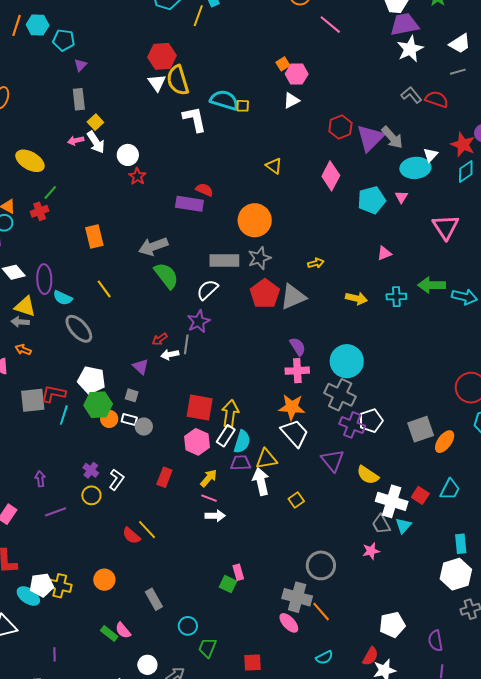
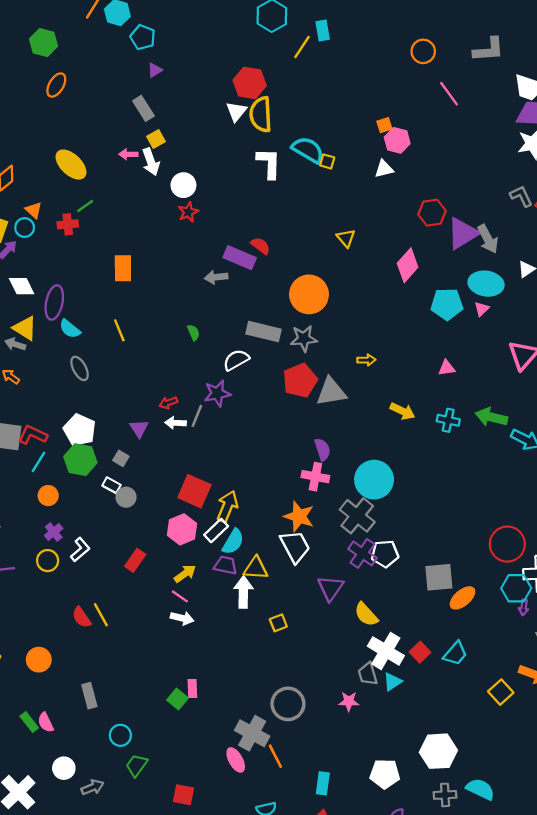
gray rectangle: (79, 99) -> (143, 108), turned -40
cyan ellipse: (415, 168) -> (486, 284), moved
gray arrow: (153, 246) -> (216, 277), moved, size x0.7
green semicircle: (166, 276) -> (194, 332), size x0.5
gray ellipse: (79, 329) -> (80, 368), size x0.7
orange circle: (109, 419) -> (48, 496), moved
cyan rectangle: (461, 544) -> (323, 783), moved
white pentagon: (392, 625) -> (385, 774), moved

